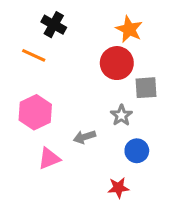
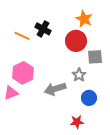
black cross: (54, 25) -> (43, 29), moved
gray arrow: (84, 137) -> (55, 89), size x1.5
pink triangle: (49, 158) -> (11, 93), moved

